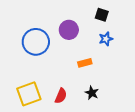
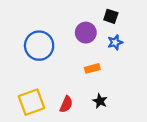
purple circle: (69, 30) -> (86, 33), moved

